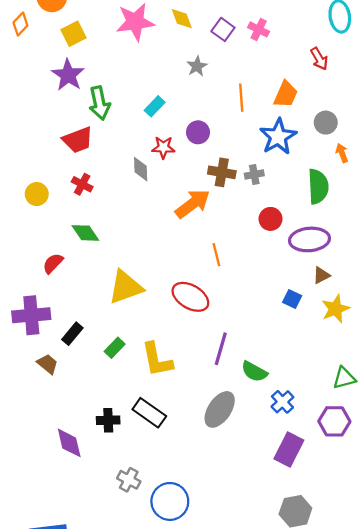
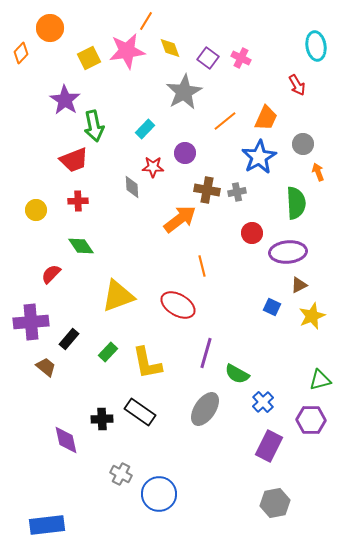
yellow square: (74, 34) -> (89, 58), moved
gray star: (197, 66) -> (184, 92), size x1.8
orange line: (241, 98) -> (225, 121), turned 55
red cross: (82, 184) -> (78, 201), turned -30

